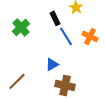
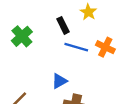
blue line: (66, 36) -> (76, 47), turned -42

